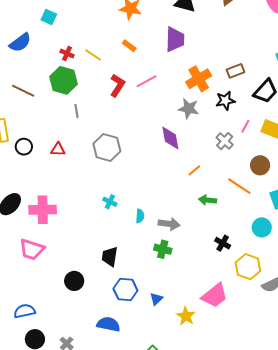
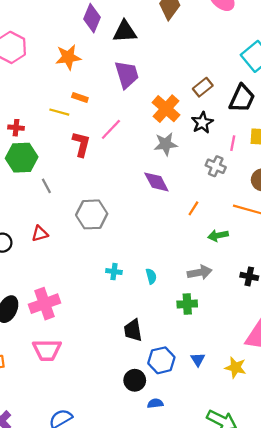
yellow line: (93, 55) -> (59, 112), moved
gray arrow: (169, 224) -> (200, 272), moved
black circle: (74, 281) -> (135, 380), moved
blue semicircle: (108, 324) -> (155, 403), size x0.6

